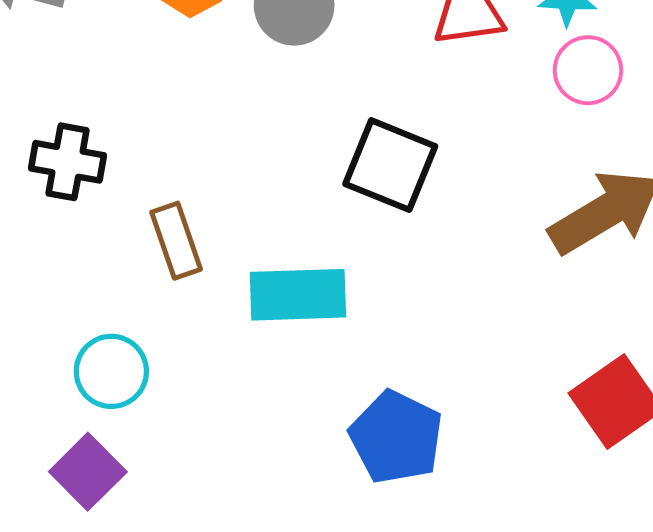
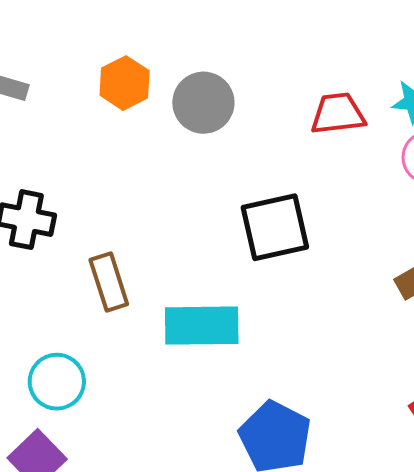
black square: (390, 165) -> (275, 227), turned -36

